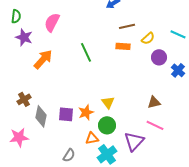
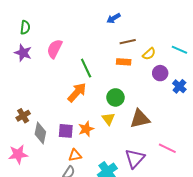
green semicircle: (16, 16) -> (25, 27), moved
pink semicircle: (52, 22) -> (55, 49), moved
orange arrow: (43, 59) -> (77, 92), moved
brown triangle: (154, 102) -> (140, 119), moved, size x1.5
green circle: (107, 125) -> (115, 97), moved
pink line: (155, 125) -> (167, 148), moved
orange triangle: (92, 138) -> (75, 155), moved

